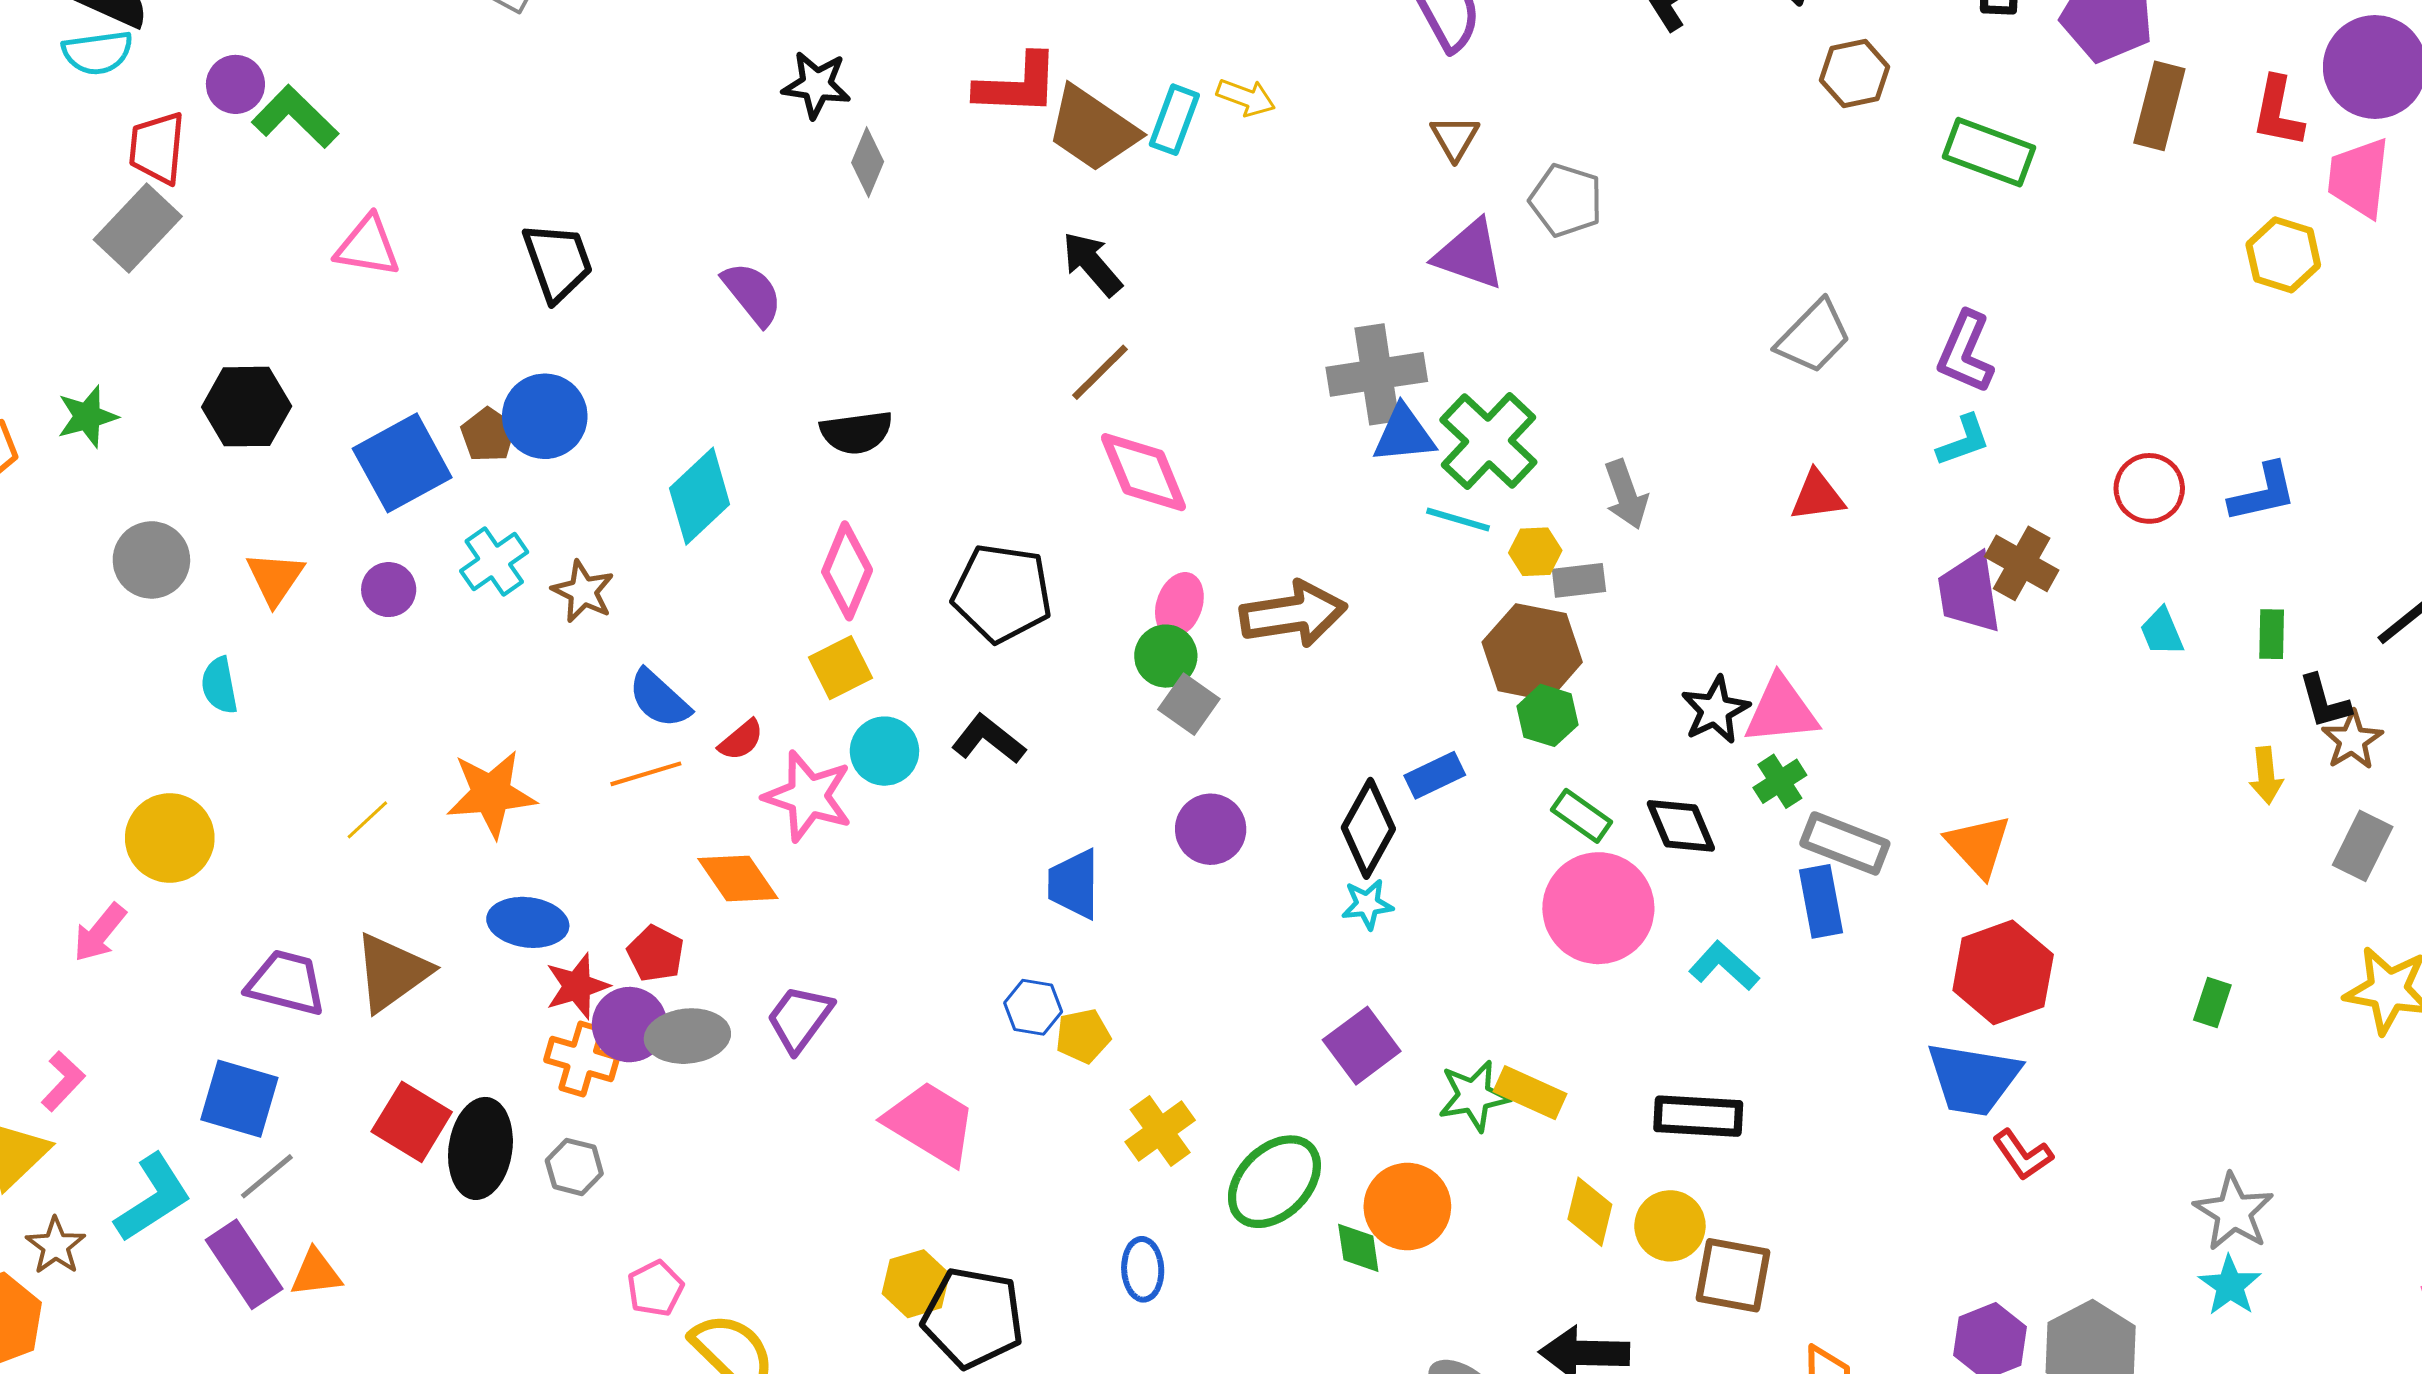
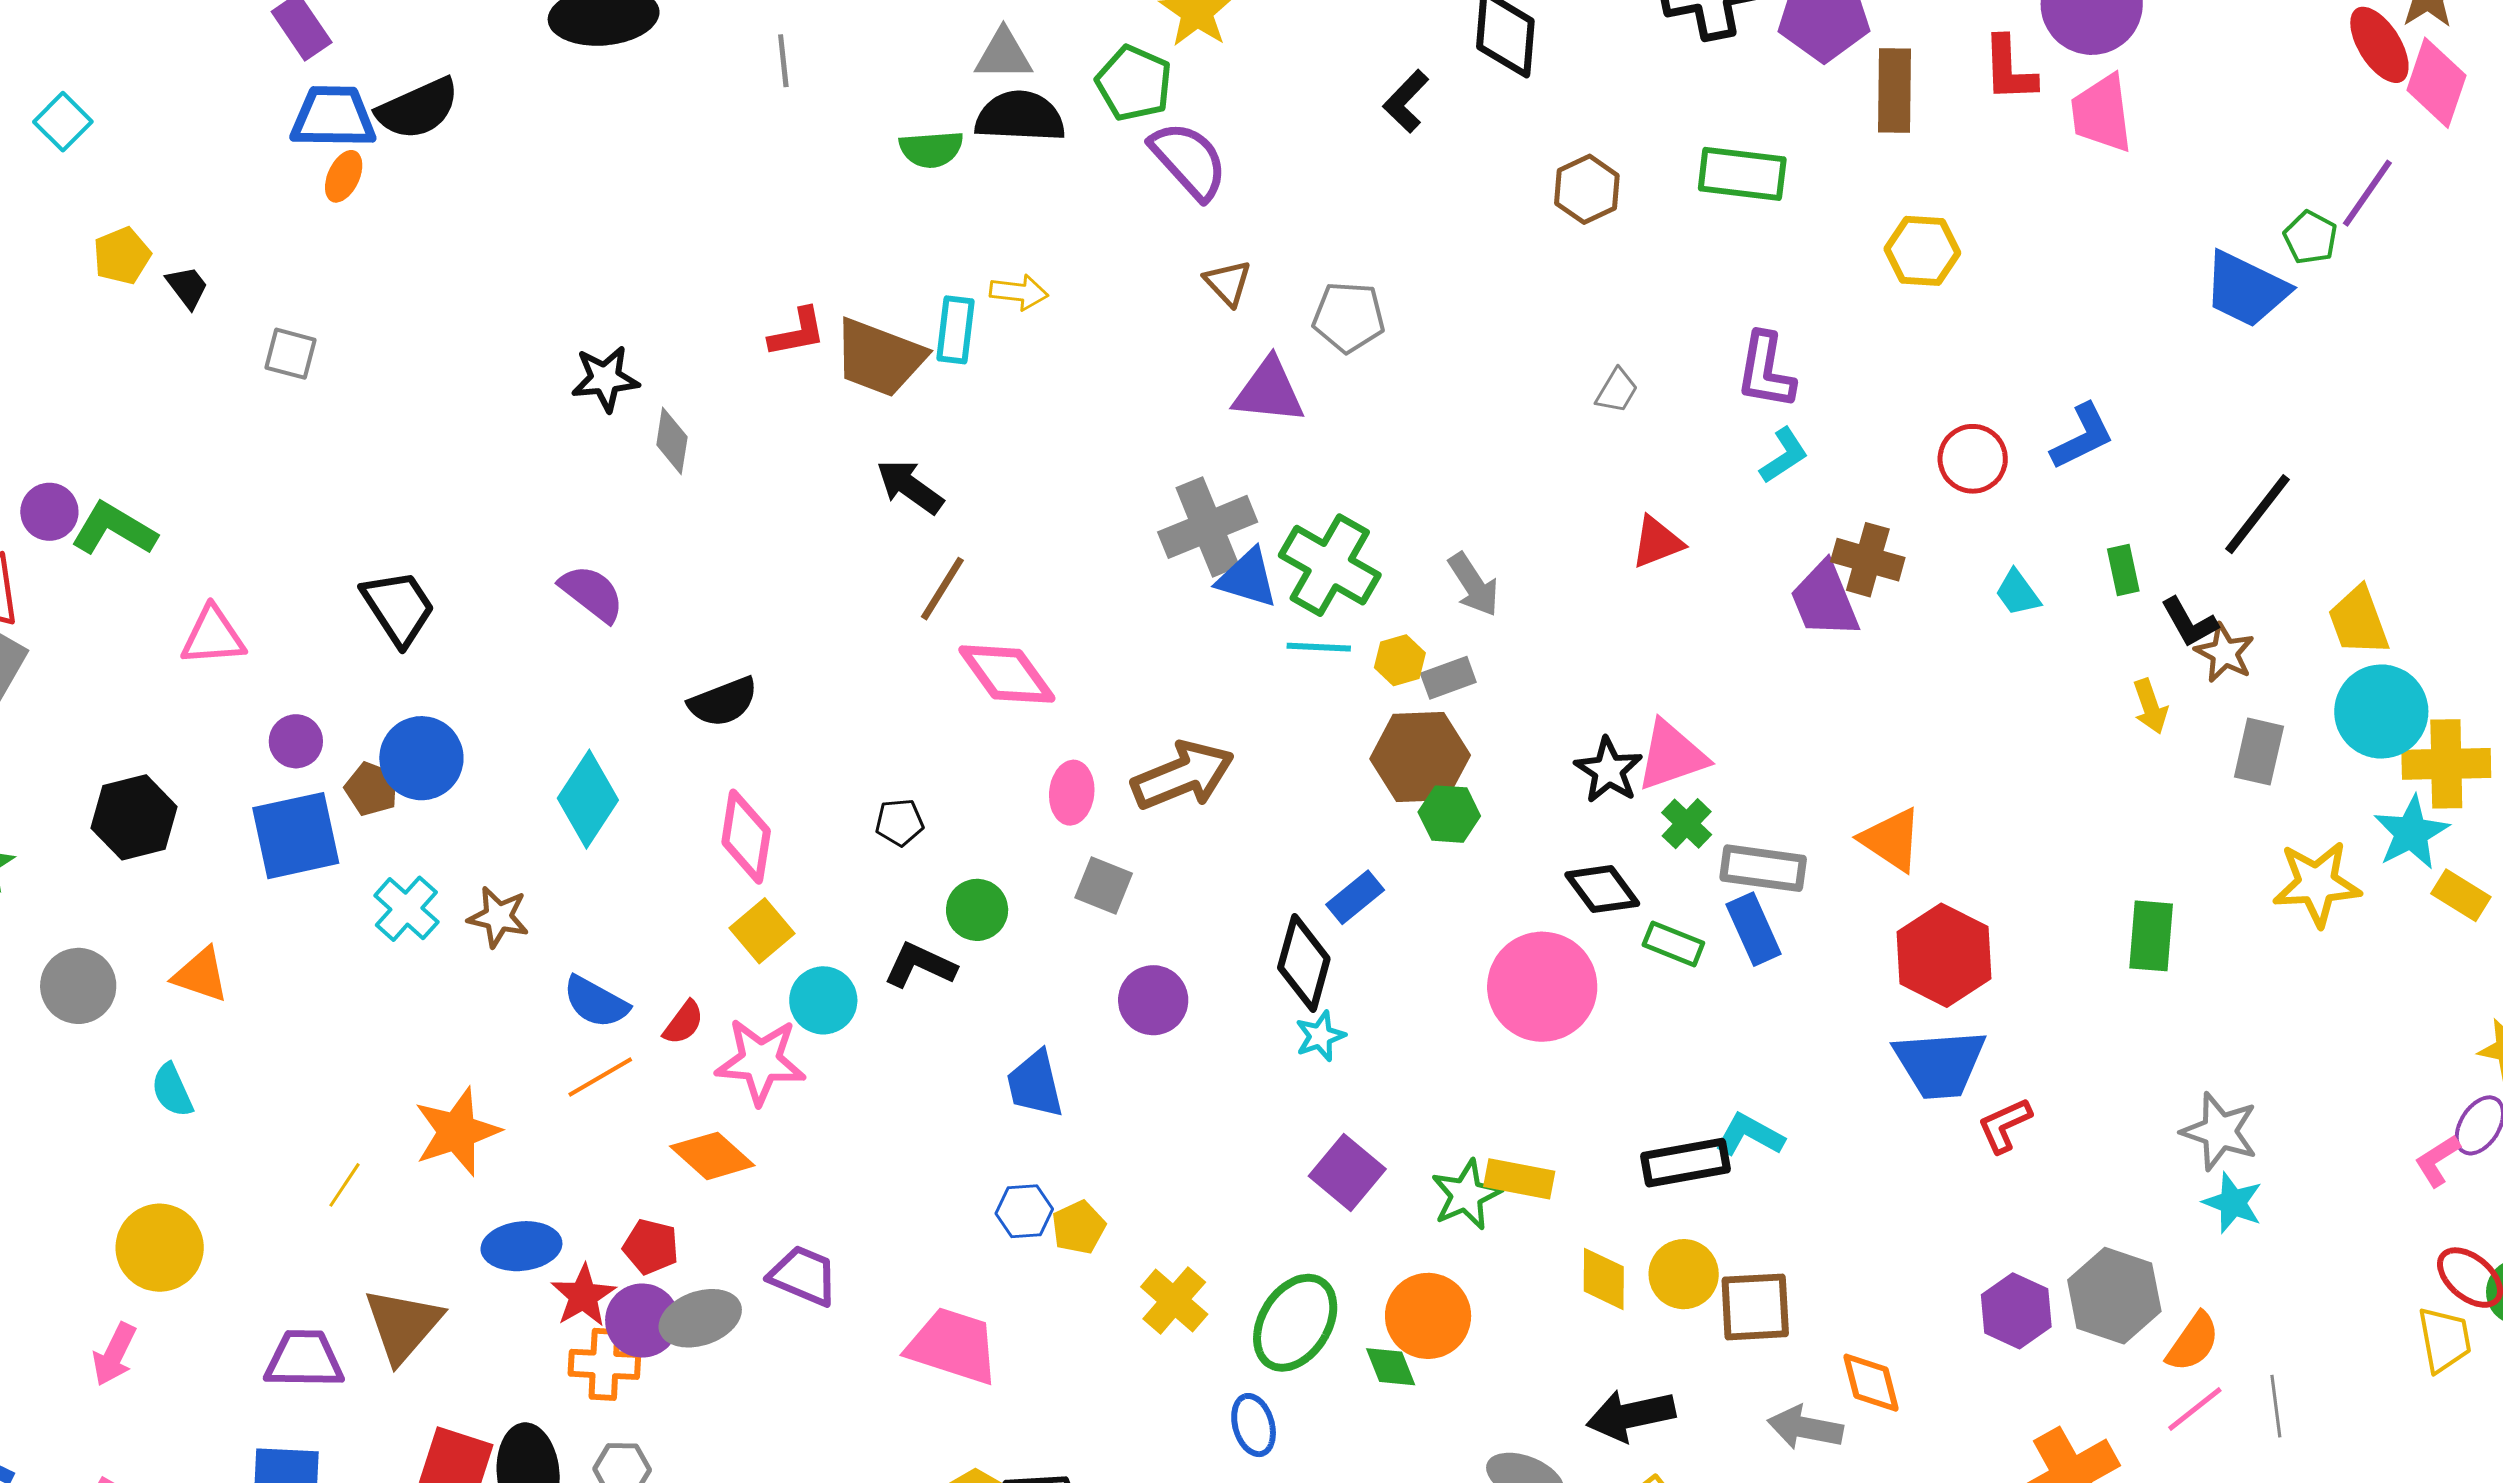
brown hexagon: (1855, 73) -> (1587, 189), moved
red L-shape: (1017, 85) -> (797, 332), size x0.7
yellow hexagon: (2283, 255) -> (1922, 251), moved
gray trapezoid: (1814, 337) -> (1617, 391), size x0.6
blue triangle: (1404, 434) -> (1247, 578), turned 36
blue square: (402, 463) -> (296, 836), turned 30
orange triangle: (275, 578) -> (201, 975), turned -32
purple circle: (389, 590) -> (296, 741), moved
black pentagon: (1002, 593) -> (899, 822), size x0.5
green circle: (1166, 656) -> (977, 910), moved
green rectangle: (1582, 816) -> (1673, 944), moved
cyan L-shape: (1724, 966) -> (1750, 1135), moved
green rectangle: (2212, 1003) -> (2151, 936), size x1.5
purple trapezoid: (800, 1018) -> (803, 1276), turned 90
red L-shape: (2023, 1155) -> (2005, 1125), turned 114
blue ellipse: (1143, 1269) -> (1254, 1425), moved

